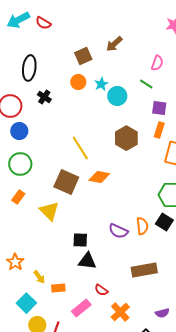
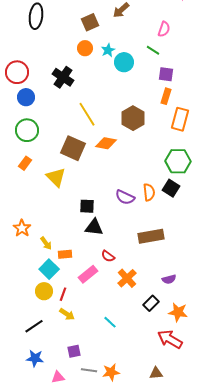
black ellipse: (29, 68) -> (36, 16), moved
black cross: (44, 97) -> (63, 77), moved, size x1.5
brown hexagon: (126, 138) -> (133, 118), moved
cyan square: (26, 303) -> (49, 269), moved

